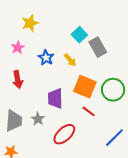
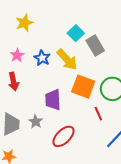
pink star: (18, 47) -> (17, 55), moved
yellow arrow: (70, 60) -> (67, 60), size x1.6
red line: (89, 111) -> (98, 114), moved, turned 32

